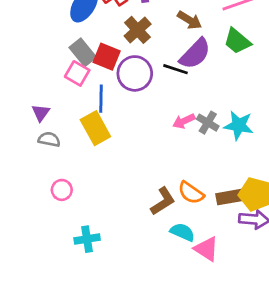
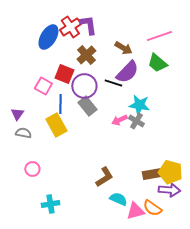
gray rectangle: (83, 52) -> (87, 106), moved
cyan star: (239, 125) -> (139, 105), moved
orange semicircle: (191, 193) -> (152, 208), moved
pink triangle: (206, 249) -> (135, 211), turned -48

